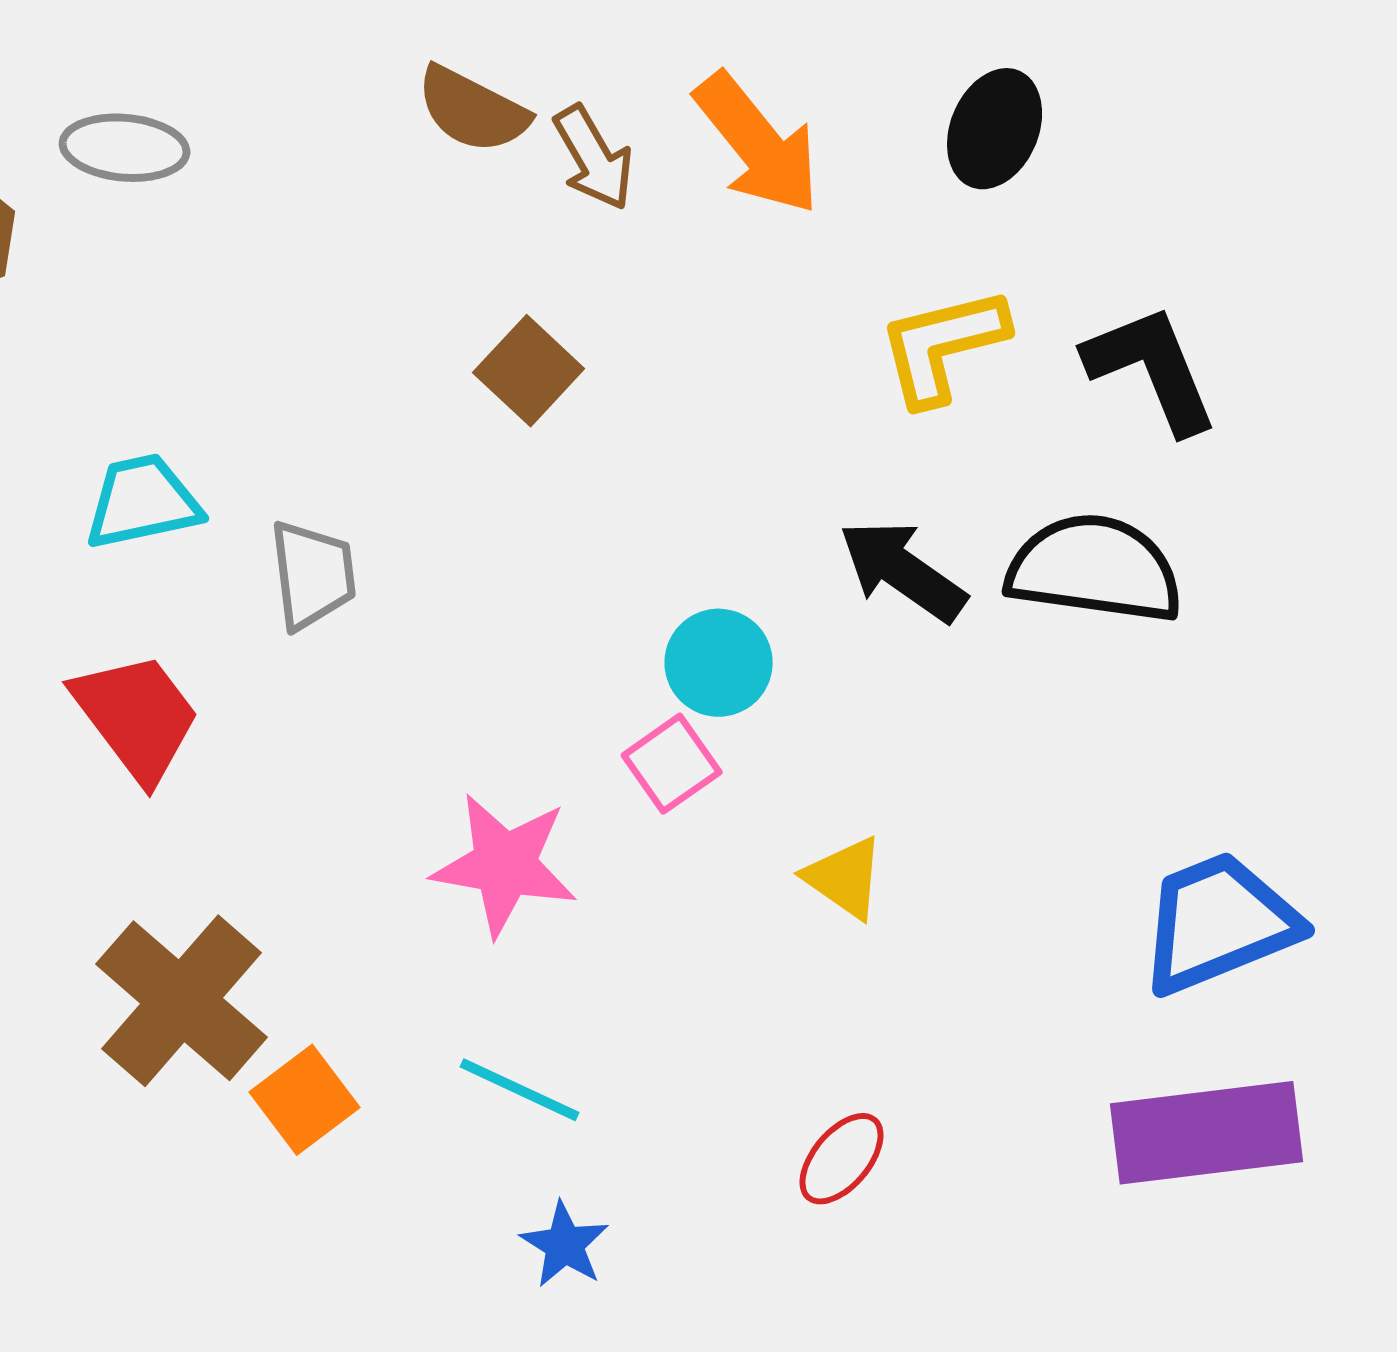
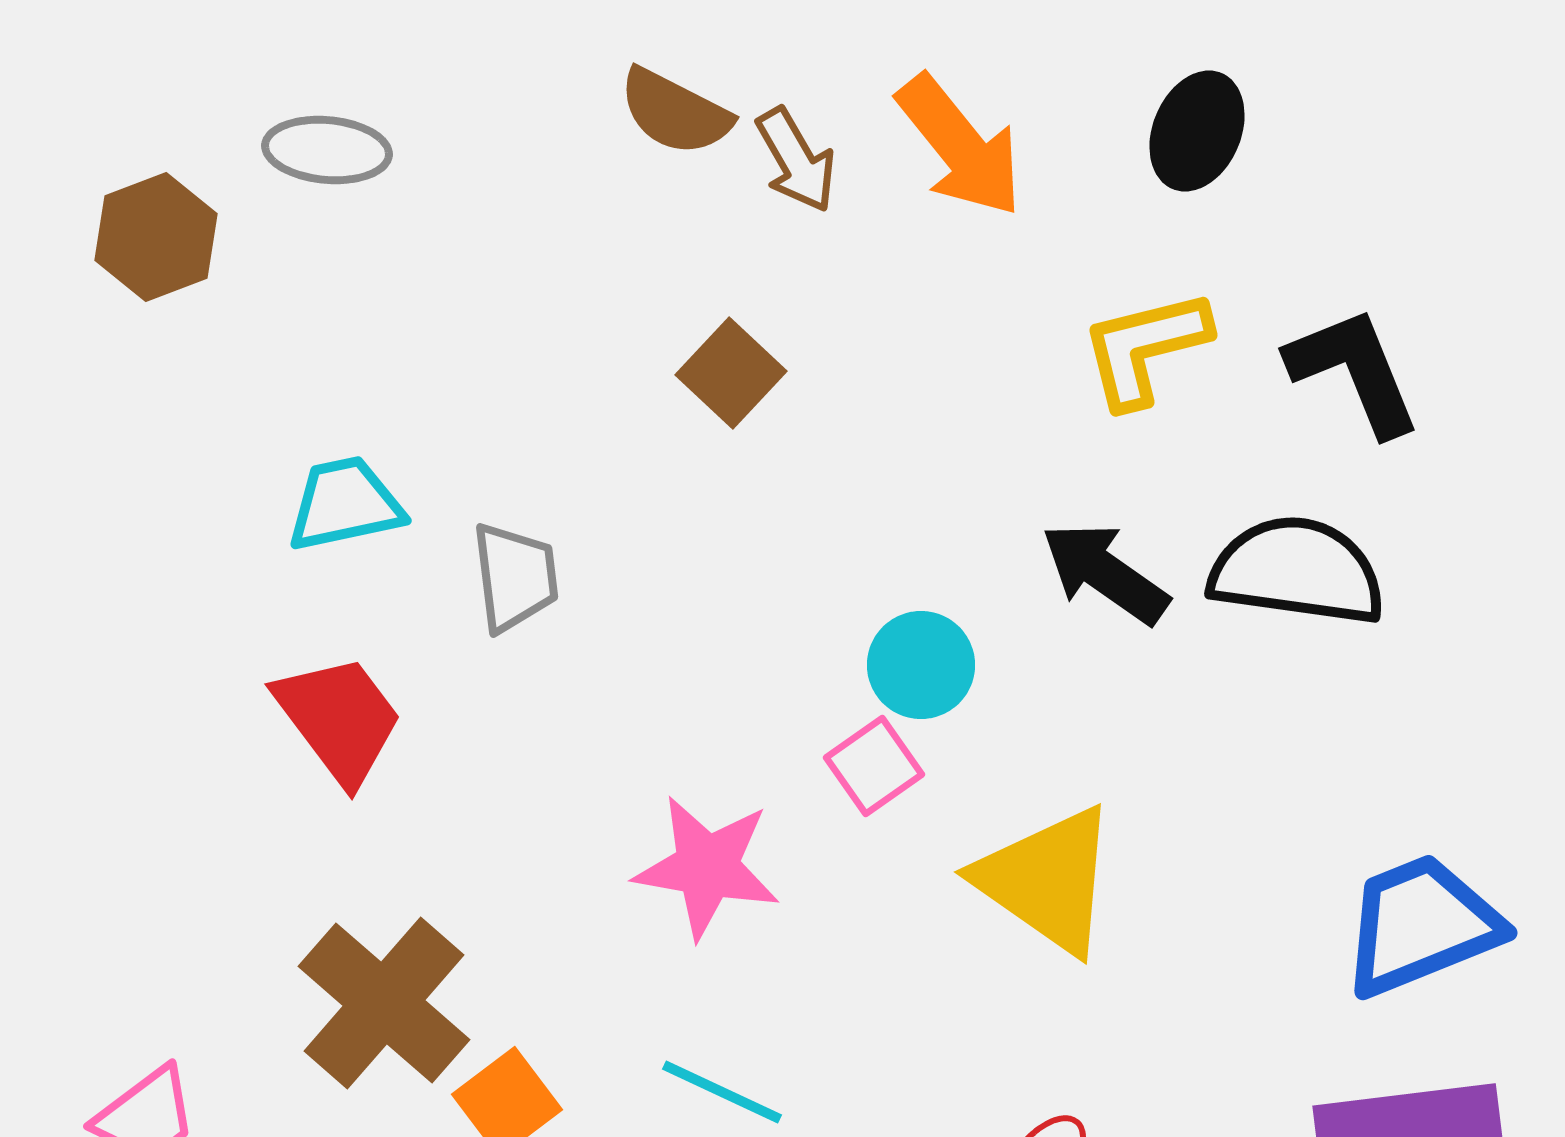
yellow triangle: (845, 878) -> (1047, 880), size x1.8

